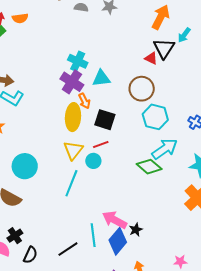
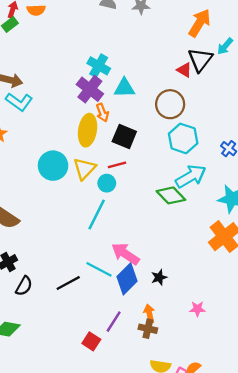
cyan circle: (25, 166) -> (53, 166), moved
cyan line: (71, 183) -> (97, 215), moved
black star: (136, 230) -> (159, 277), moved
cyan line: (93, 235) -> (99, 269), turned -60

